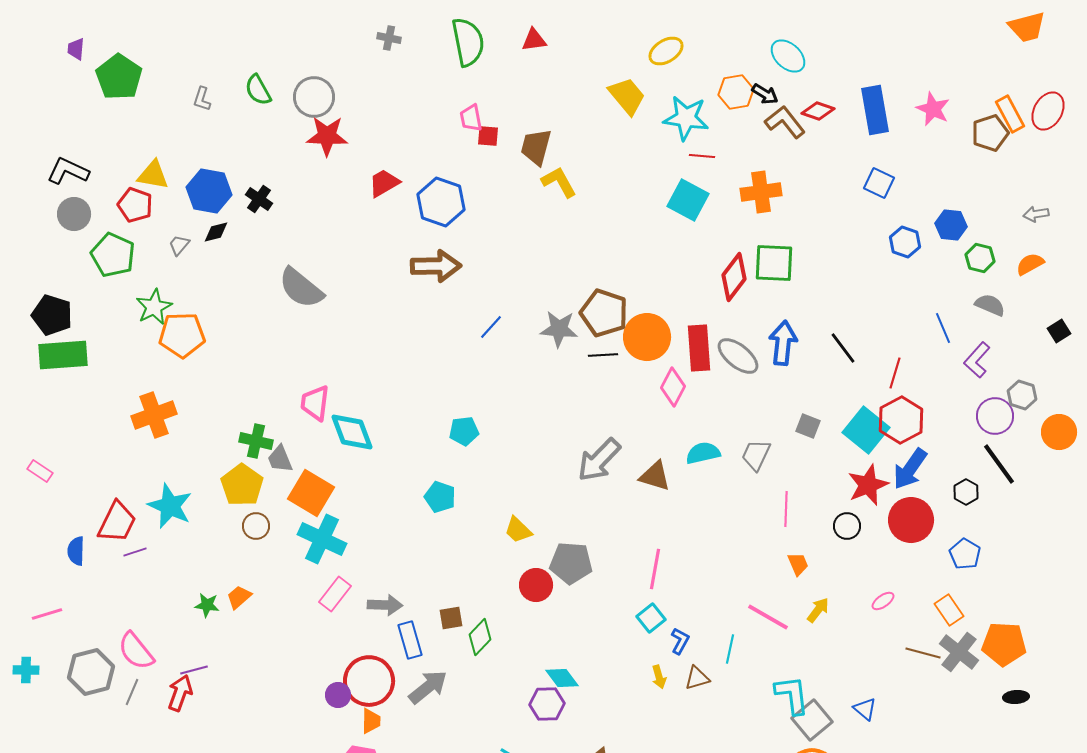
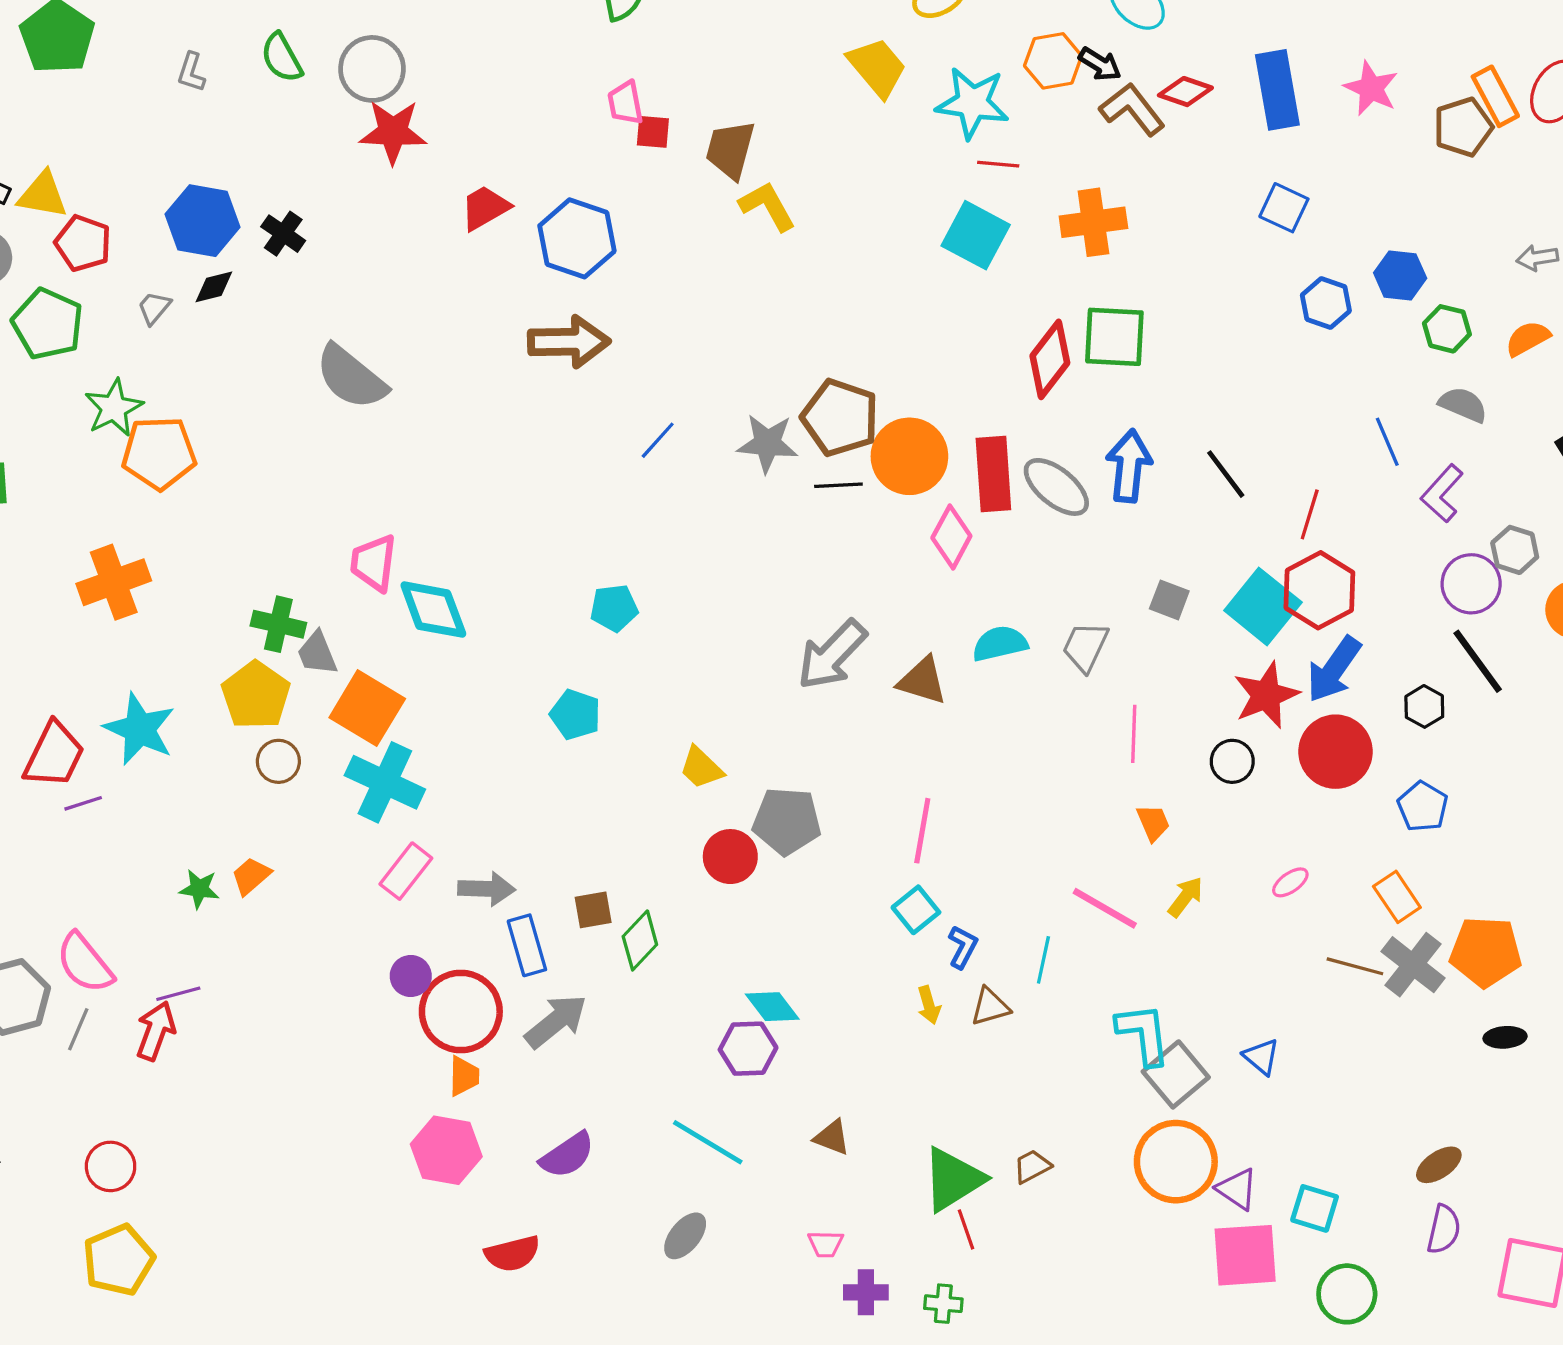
yellow triangle: (153, 175) -> (43, 195), moved
purple circle: (338, 695) -> (411, 976), moved

